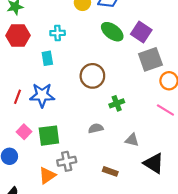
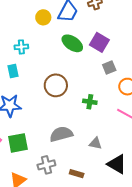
gray square: (150, 59) -> (109, 67), size x0.6
green cross: (117, 103) -> (90, 102), moved, turned 32
gray semicircle: (96, 128) -> (61, 134), size x1.6
gray cross: (67, 161) -> (46, 165), moved

